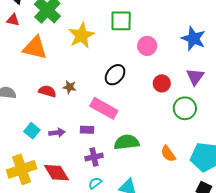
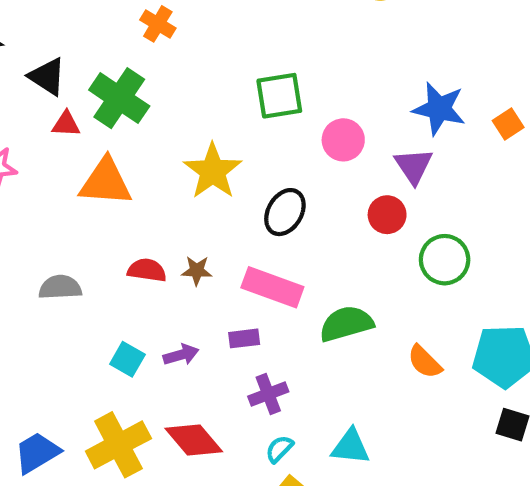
red triangle: (13, 20) -> (66, 124), moved
yellow star: (81, 35) -> (213, 171), moved
purple triangle: (195, 77) -> (414, 166), moved
brown star: (70, 87) -> (197, 271), moved
green semicircle: (127, 142) -> (346, 324), moved

